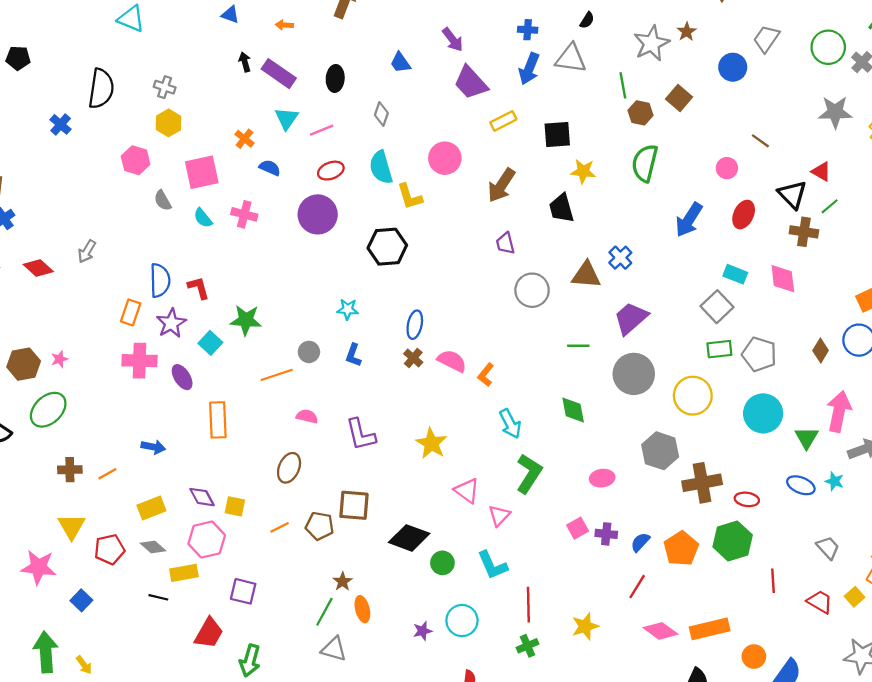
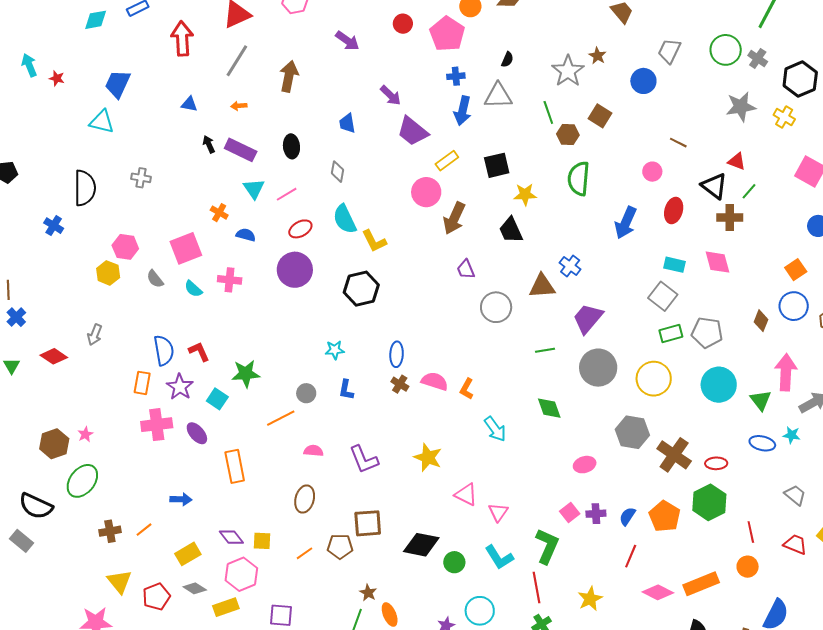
blue trapezoid: (400, 63) -> (347, 123), turned 35
yellow hexagon: (168, 123) -> (108, 273), moved
pink circle: (445, 158) -> (426, 192), moved
green L-shape: (529, 474) -> (547, 546), moved
brown cross: (702, 483) -> (674, 455), turned -36
orange circle: (754, 657) -> (748, 567), moved

